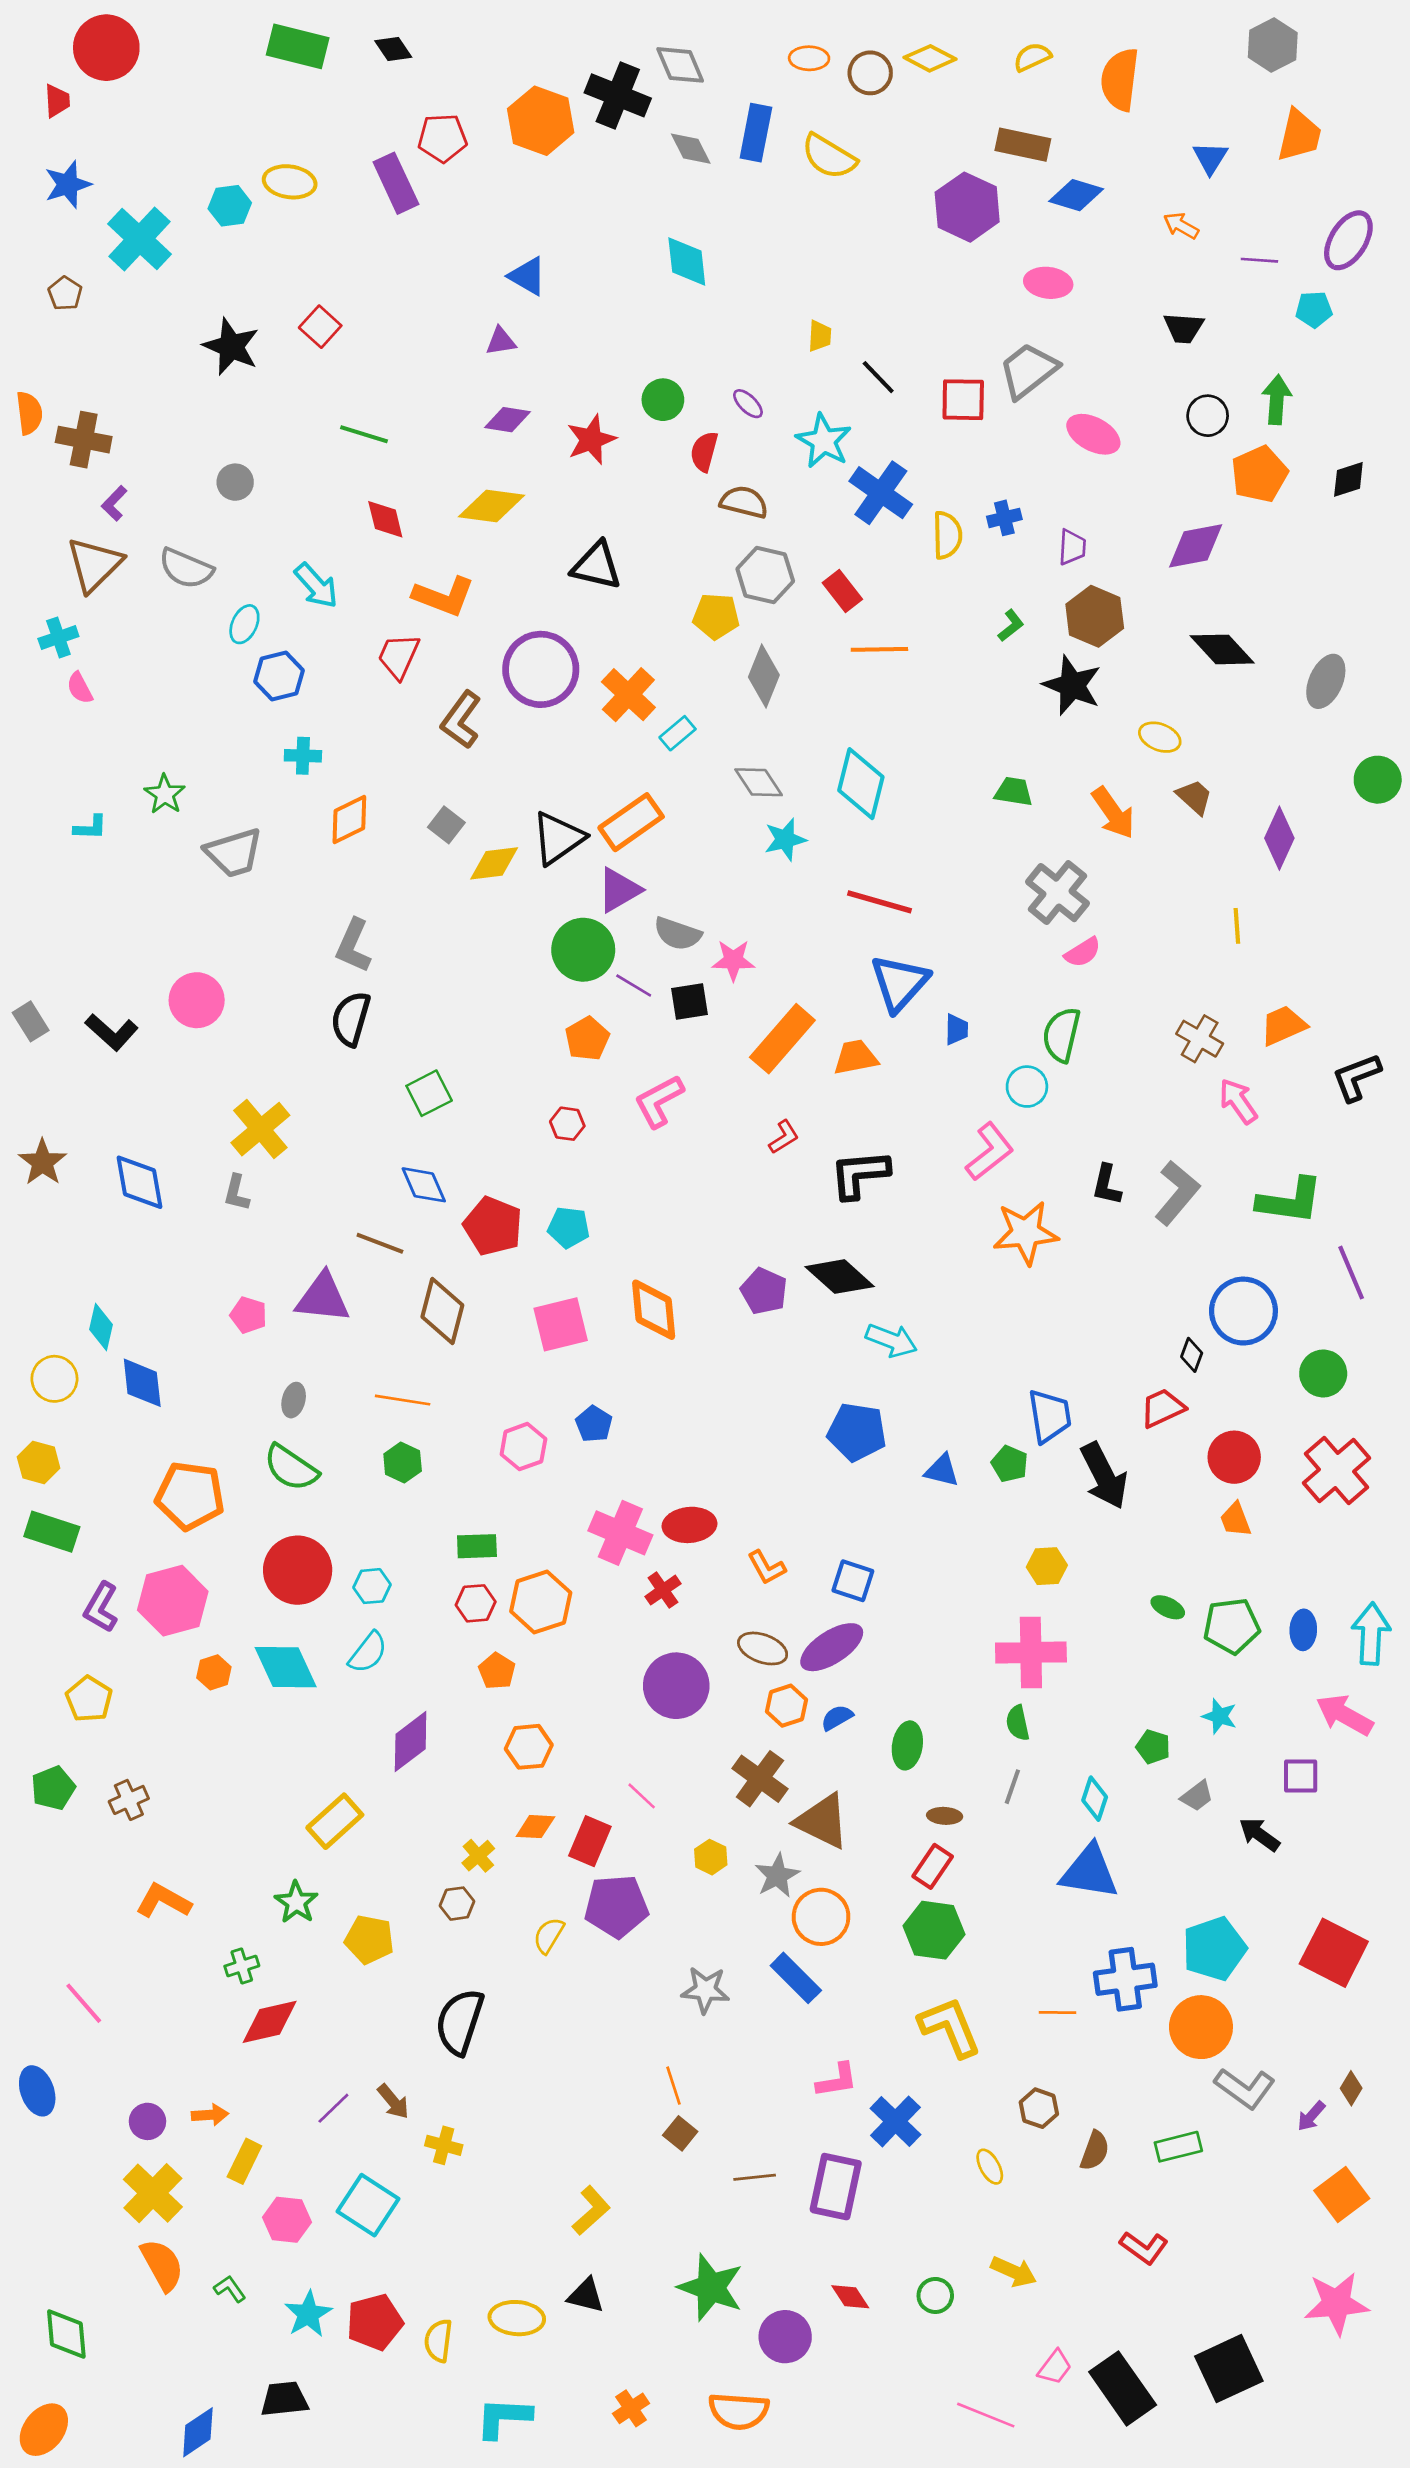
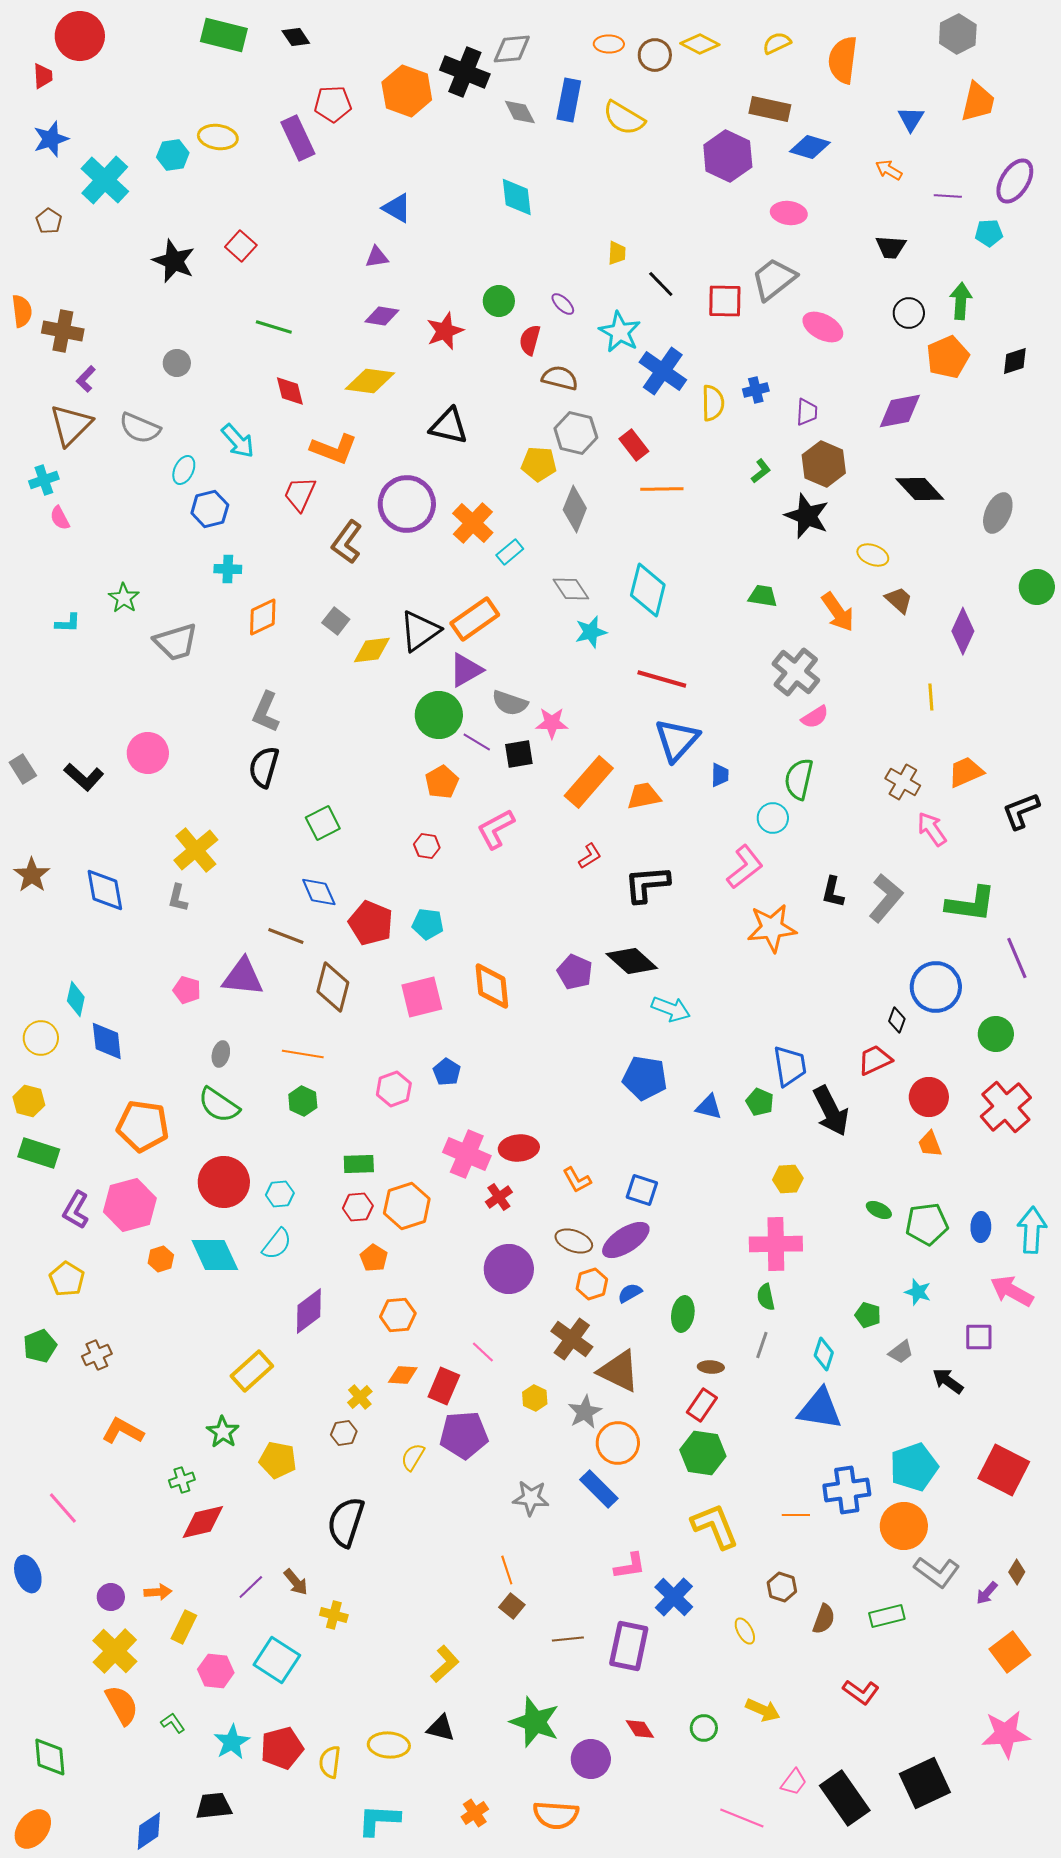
gray diamond: (680, 65) -> (512, 49), turned -72

